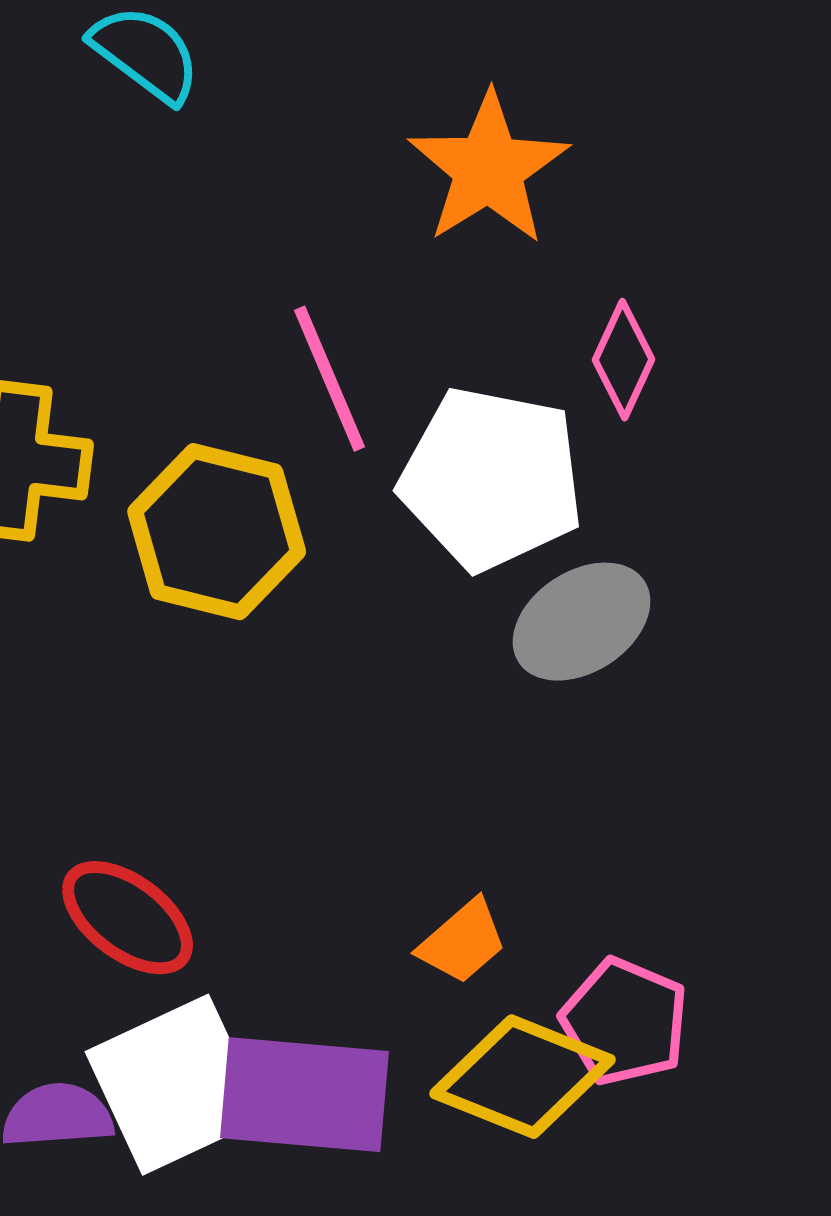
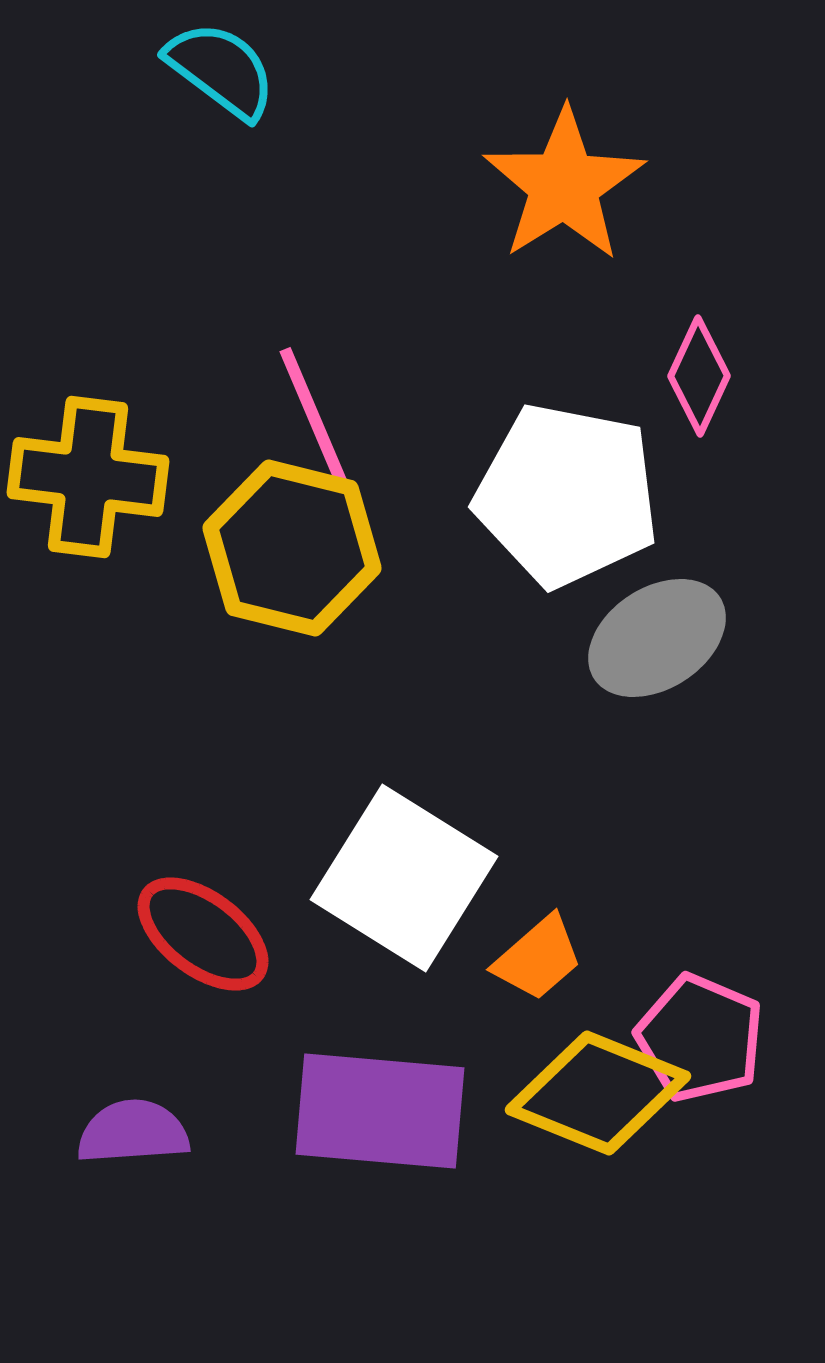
pink line: (330, 379) -> (315, 420), moved
white square: (176, 1085) -> (404, 878), moved, turned -33

